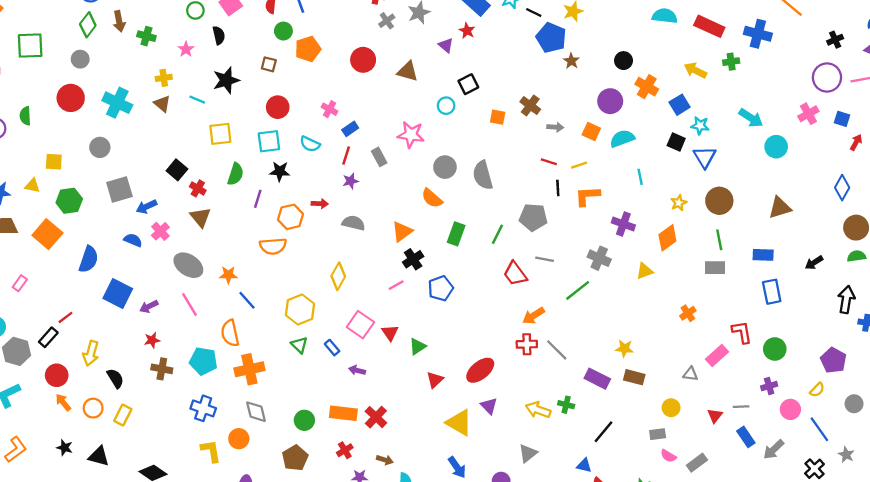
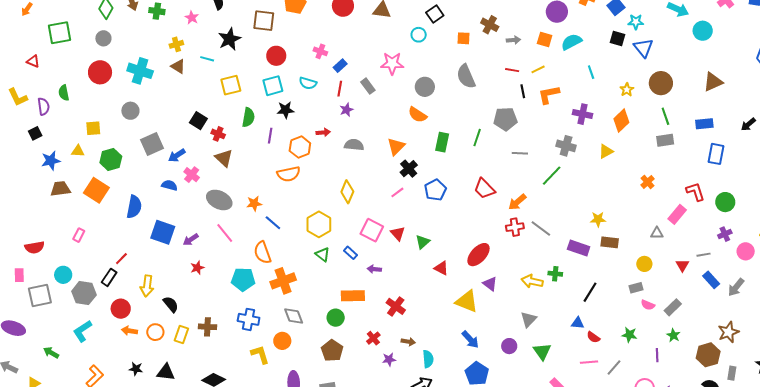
brown square: (269, 64) -> (264, 21), size x1.6
gray semicircle: (483, 175) -> (466, 76), moved
red trapezoid: (515, 274) -> (484, 189), moved
blue rectangle: (772, 292) -> (716, 154), turned 30
brown cross: (162, 369) -> (207, 327), moved
red triangle: (435, 380) -> (441, 268), turned -42
orange arrow: (63, 402) -> (129, 331), turned -35
orange rectangle: (343, 413) -> (353, 296), moved

